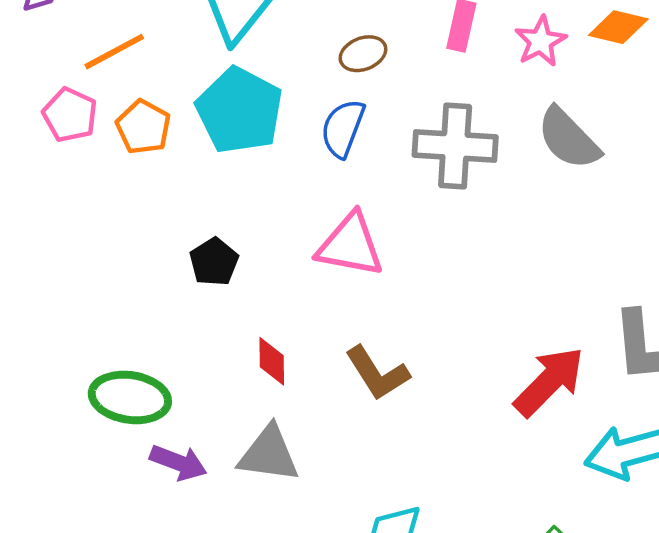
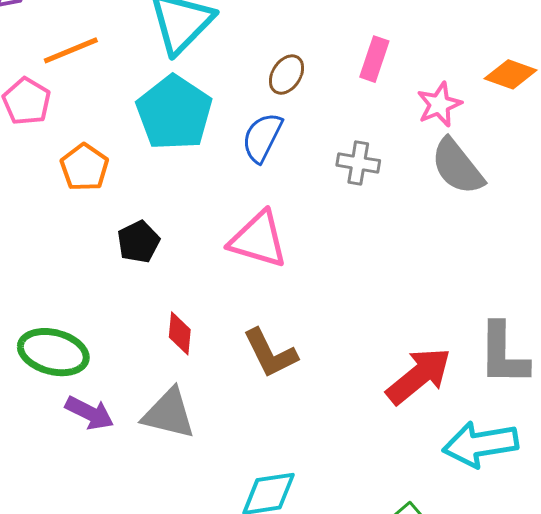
pink star: (540, 41) -> (439, 105), moved
brown ellipse: (363, 54) -> (286, 75), turned -42
orange pentagon: (143, 127) -> (84, 167), moved
gray cross: (455, 146) -> (358, 163), size x0.6

